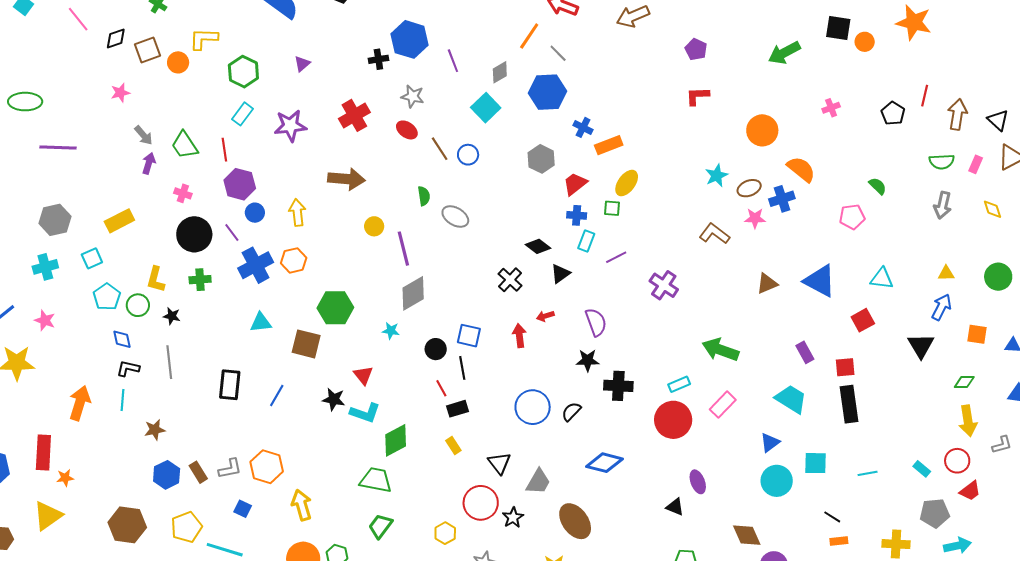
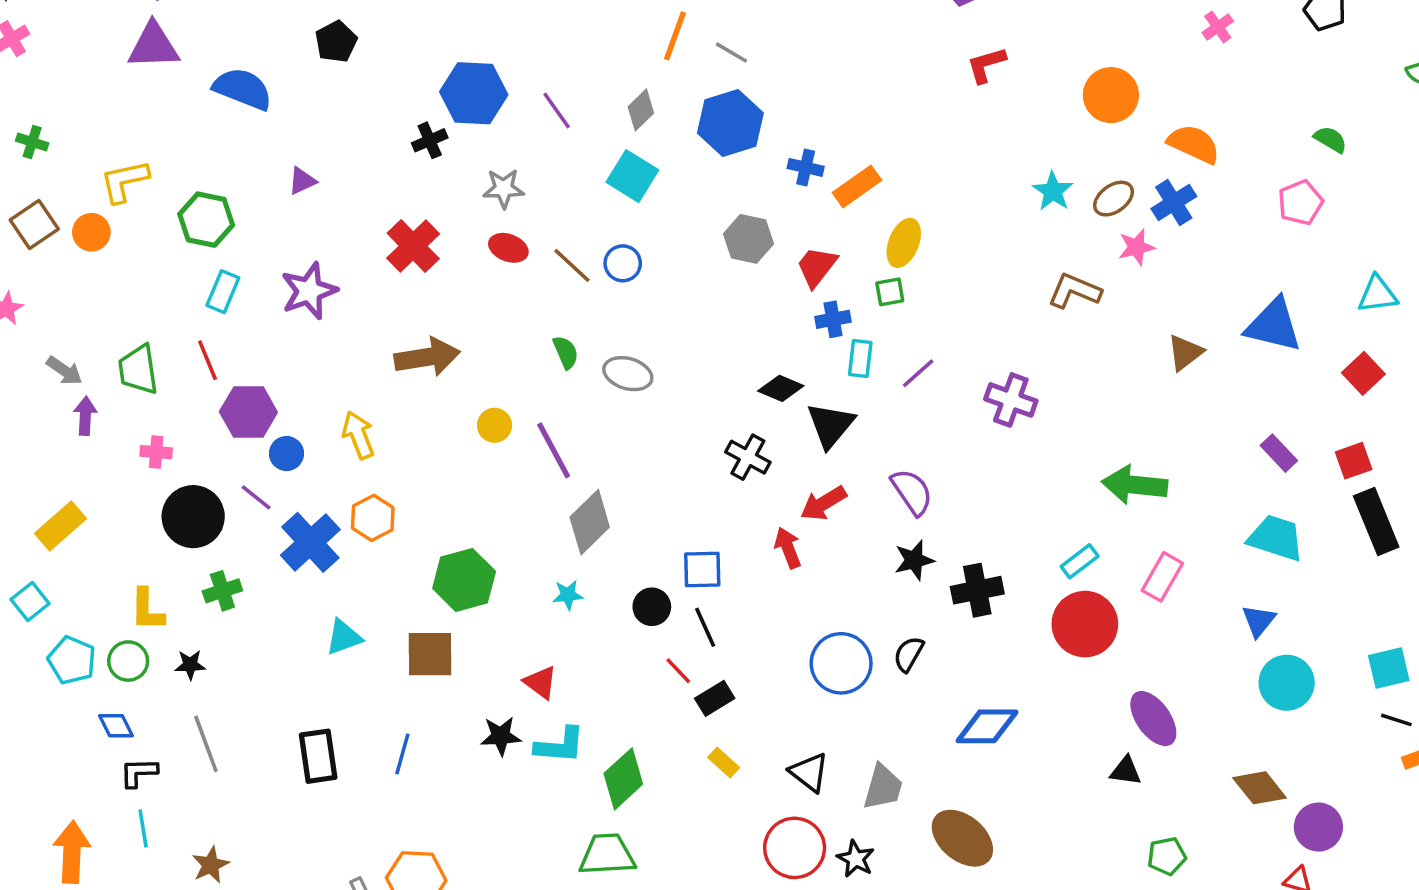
purple triangle: (302, 64) -> (302, 181), turned 30
green trapezoid: (185, 145) -> (138, 370), turned 40
black triangle: (560, 274) -> (831, 425), size x1.4
red arrow: (545, 316) -> (823, 503), size x1.5
cyan square: (815, 463) -> (1389, 668), moved
purple ellipse: (698, 482) -> (1153, 719), size x1.4

